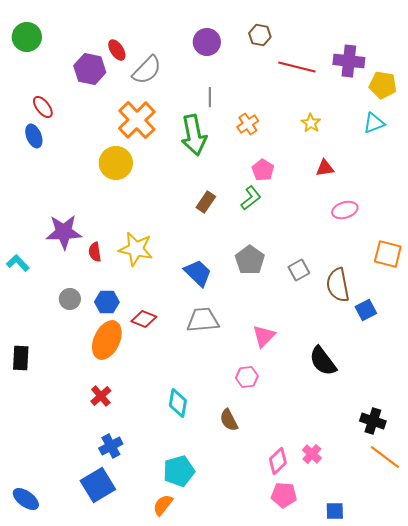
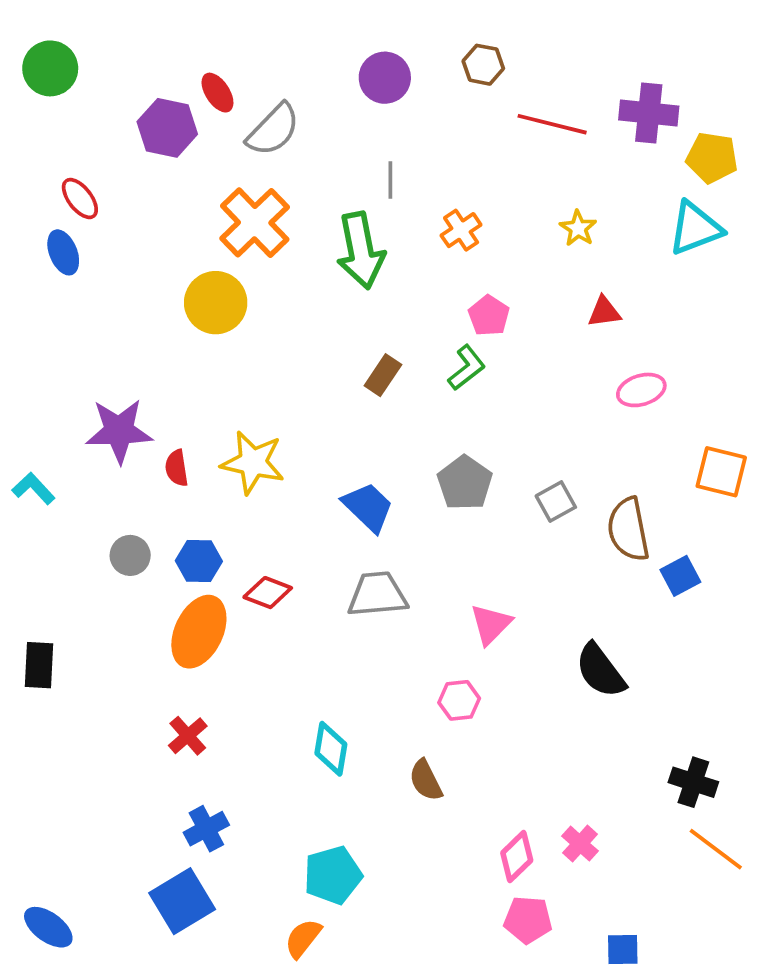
cyan triangle: (374, 123) -> (695, 228), size x1.4

